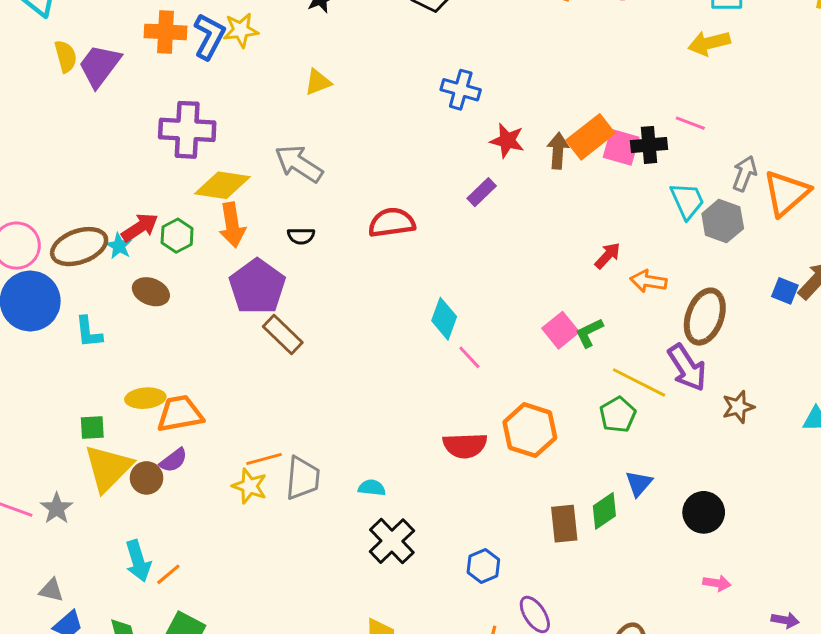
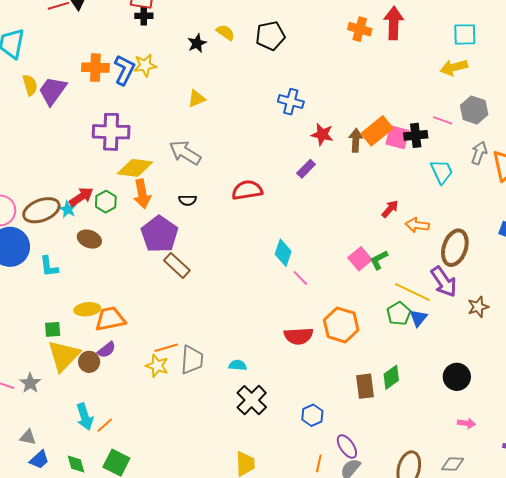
gray hexagon: (723, 221) -> (474, 110), moved
blue triangle: (639, 483) -> (418, 318), moved

